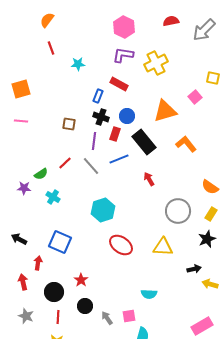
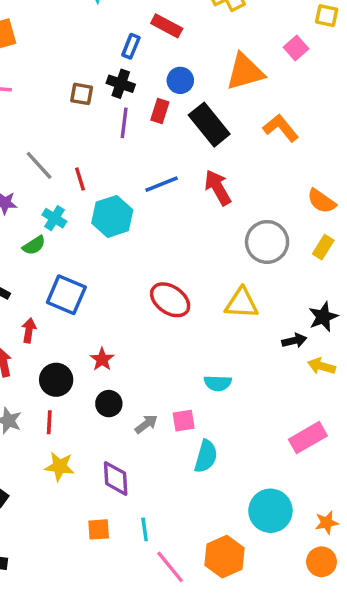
black cross: (101, 117) -> (121, 84), moved
blue line: (119, 159) -> (162, 184), moved
red line: (65, 163) -> (80, 179), moved, turned -64
gray line: (91, 166) -> (39, 165), moved
green semicircle: (41, 174) -> (34, 245), moved
red arrow: (149, 179) -> (218, 188), size x1.5
cyan hexagon: (103, 210) -> (112, 216), moved
black star: (207, 239) -> (323, 317), moved
red line: (58, 317) -> (49, 422), moved
gray arrow: (107, 318) -> (146, 424), turned 88

